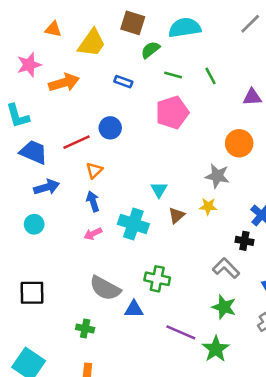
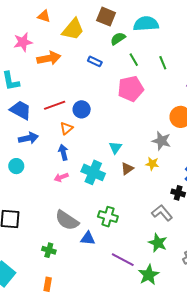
green line: (173, 75) -> (134, 60), turned 40
blue circle: (110, 128) -> (82, 109), moved

